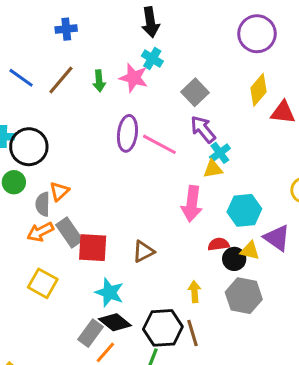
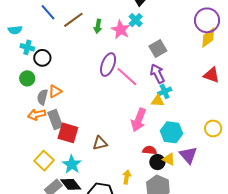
yellow diamond: (258, 90) -> (208, 38), moved
black circle: (29, 147) -> (42, 58), size x0.7
yellow square: (43, 283) -> (44, 161), moved

